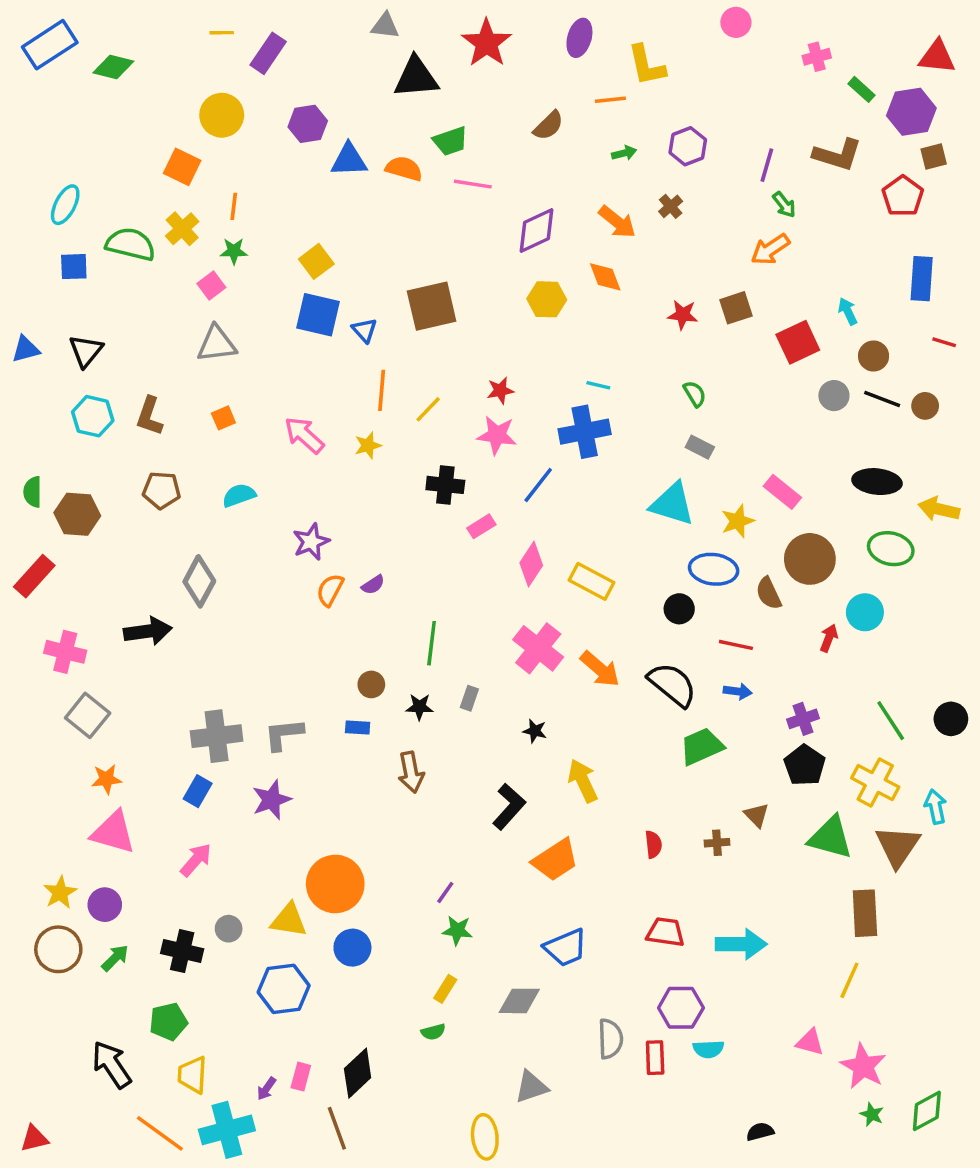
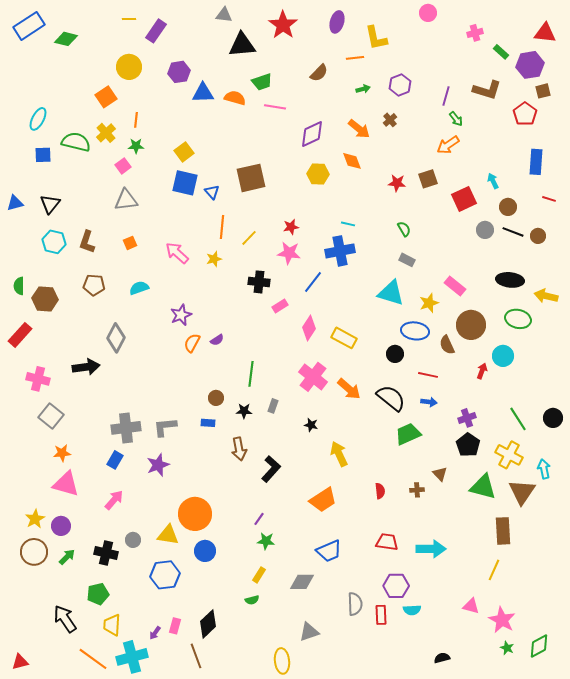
orange square: (182, 167) -> (106, 97), turned 30
black L-shape: (509, 807) -> (271, 469), moved

